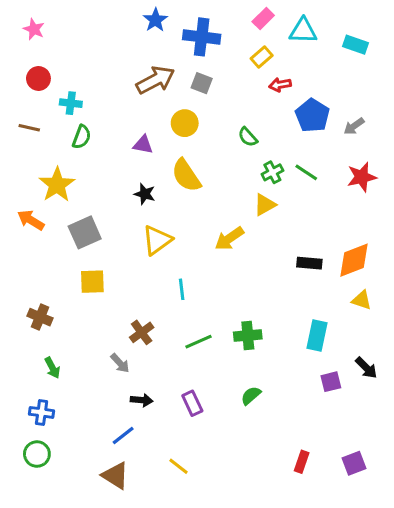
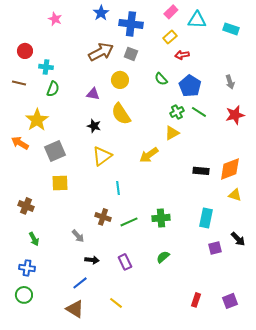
pink star: (34, 29) -> (55, 19), moved
blue pentagon: (312, 115) -> (190, 86), moved
gray arrow: (354, 126) -> (230, 82), turned -72
green semicircle: (248, 137) -> (161, 79), moved
brown cross: (142, 332) -> (103, 217), moved, turned -35

